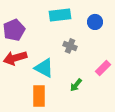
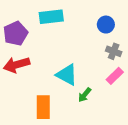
cyan rectangle: (60, 15) -> (51, 17), moved
gray cross: (70, 46) -> (114, 51), moved
cyan triangle: (44, 68) -> (67, 75), moved

